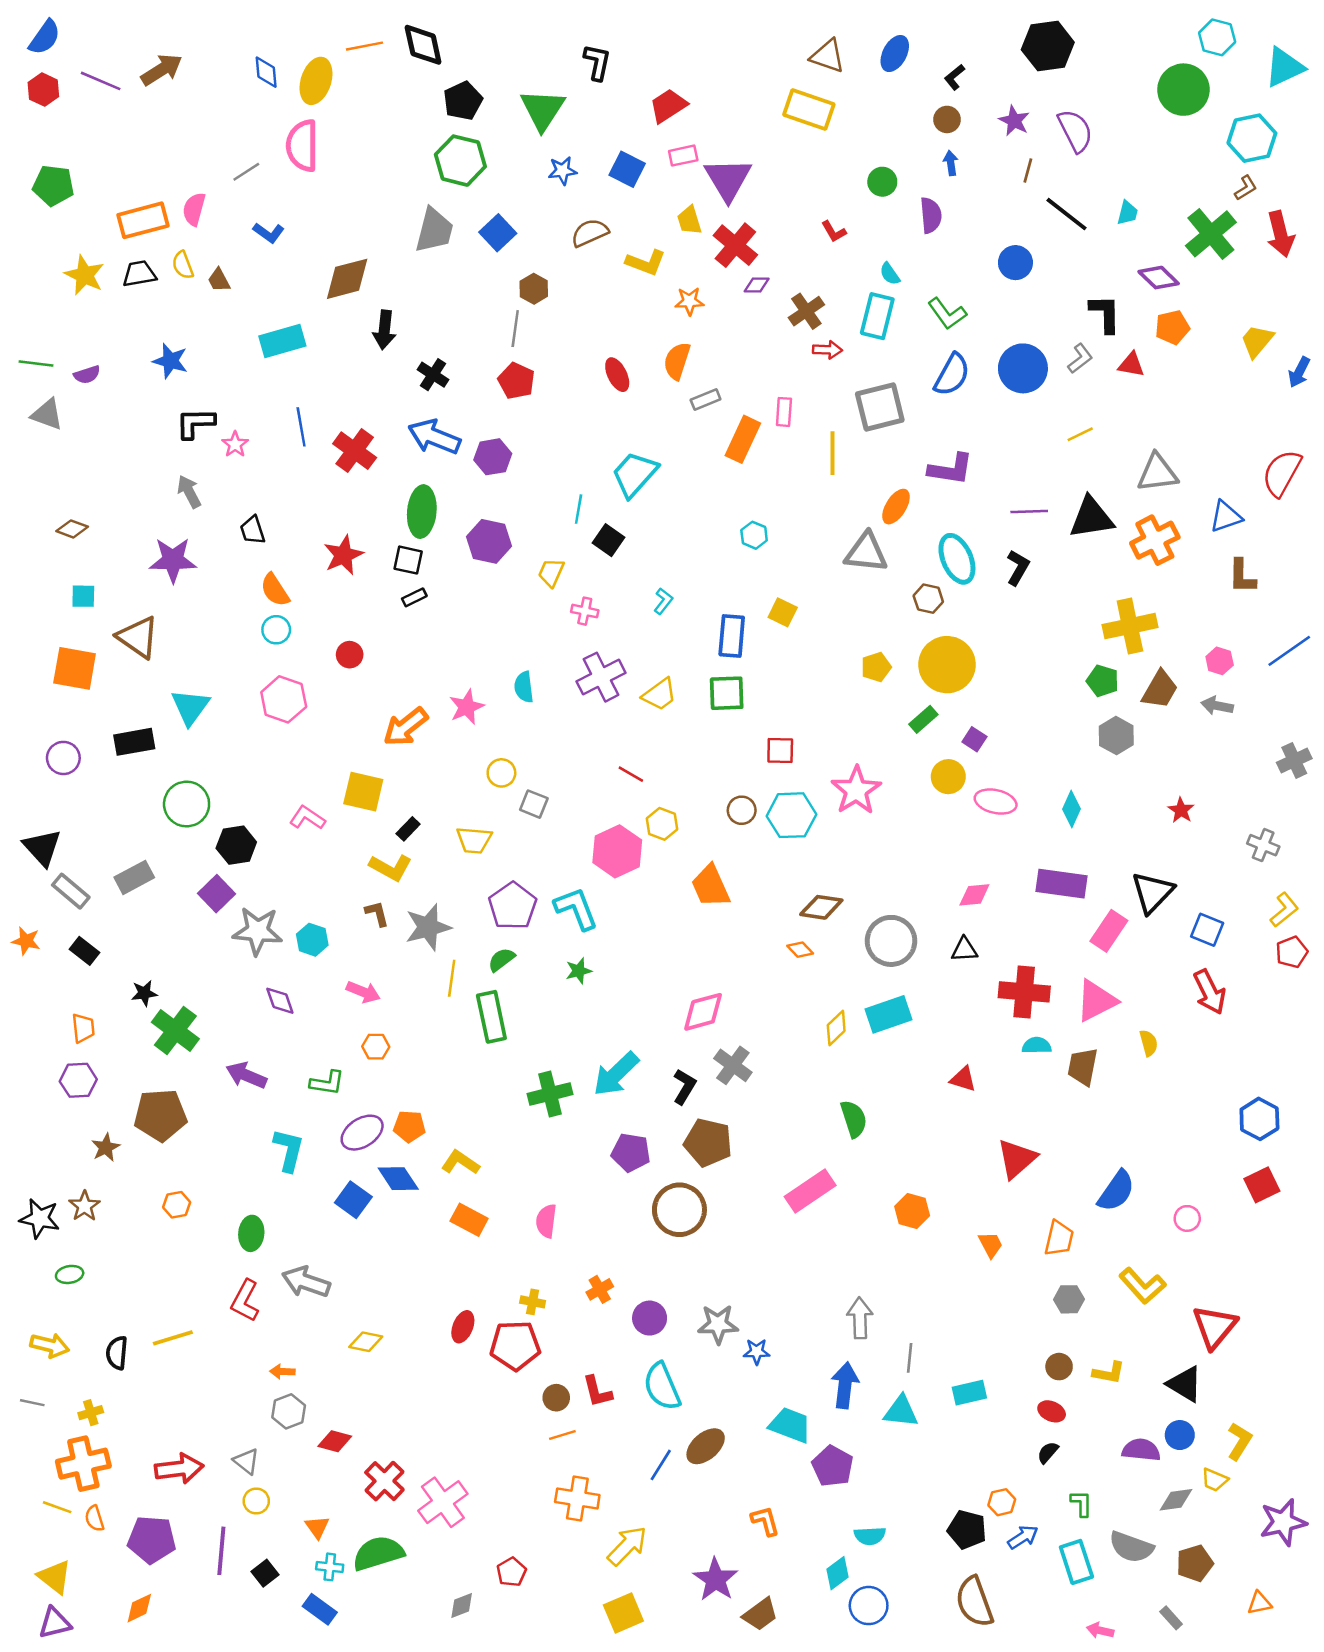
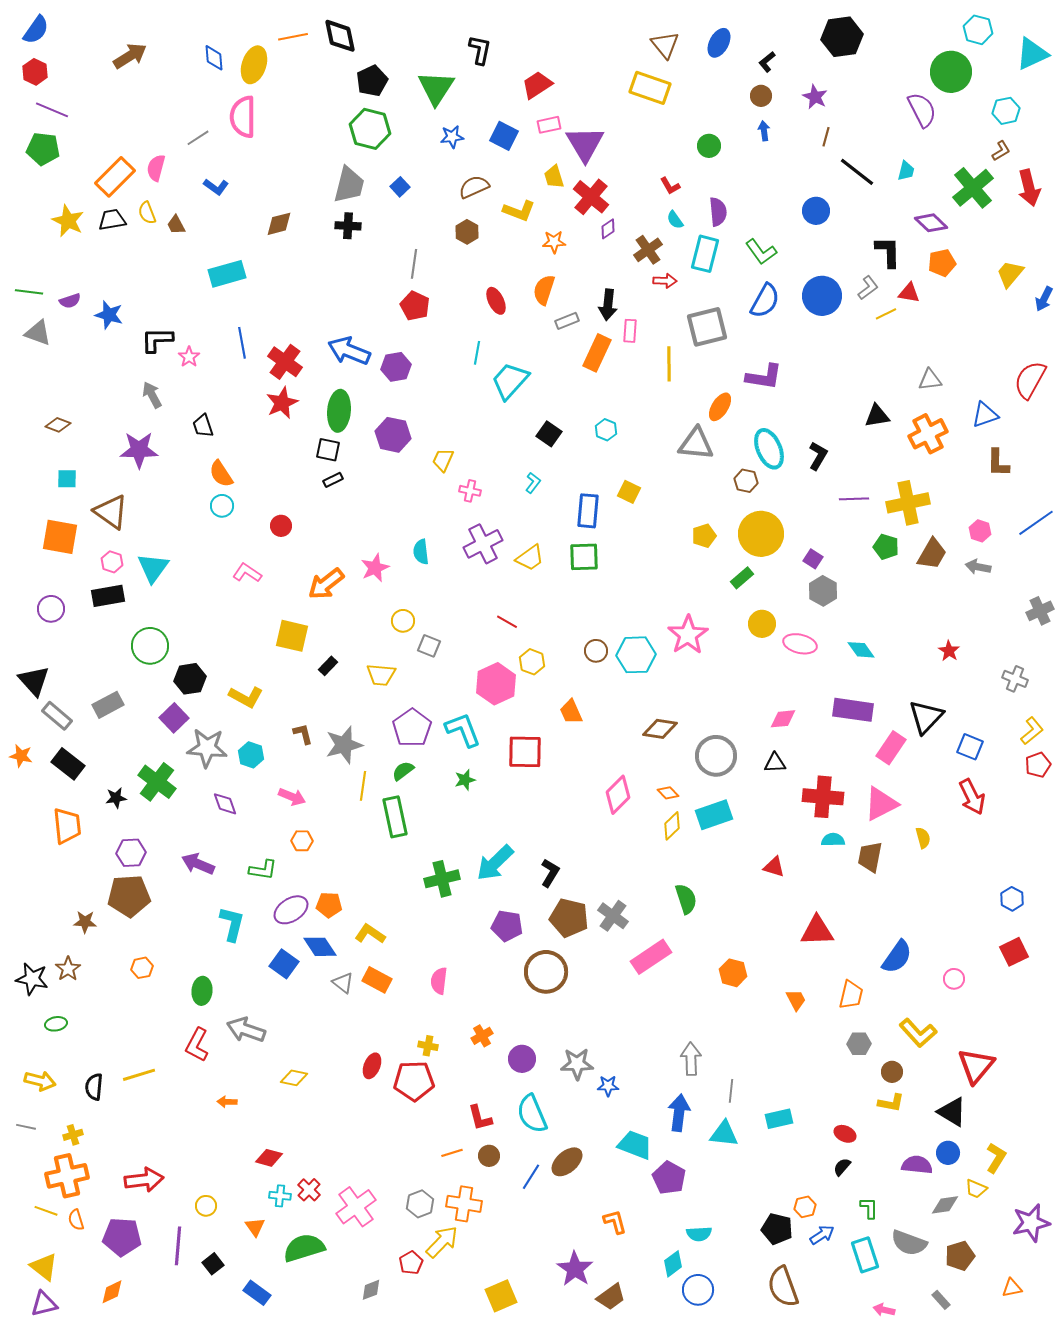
brown triangle: (828, 56) -> (665, 45), turned 32
purple line: (101, 81) -> (52, 110), moved
purple semicircle: (1075, 131) -> (922, 110), moved
cyan hexagon: (1252, 138) -> (1006, 111), size x0.7
purple semicircle: (931, 215) -> (718, 212), moved
orange rectangle: (143, 220) -> (115, 177), turned -30
blue square: (498, 233) -> (400, 187), size x0.7
cyan semicircle: (890, 274) -> (675, 220), moved
brown diamond: (347, 279) -> (279, 224), size x0.7
purple diamond: (757, 285) -> (608, 229), turned -35
brown hexagon: (534, 289) -> (467, 232), moved
black arrow: (384, 330) -> (608, 305), moved
blue star: (170, 361) -> (109, 315), moved
black cross: (433, 375) -> (348, 226), moved, turned -30
yellow line: (1080, 434) -> (886, 314), moved
gray triangle: (1157, 473) -> (930, 380), size x0.7
cyan line: (579, 509) -> (477, 353), moved
purple line: (1029, 512) -> (854, 499), moved
black triangle: (1091, 518) -> (877, 416), size x0.7
black square: (608, 540) -> (549, 434), moved
red star: (343, 555) -> (282, 403), moved
pink hexagon: (284, 699) -> (112, 562), moved, size x0.6
gray hexagon: (1116, 736) -> (823, 591), moved
purple square: (974, 739) -> (813, 559), moved
red square: (780, 750) -> (525, 752), moved, size x1.5
cyan diamond: (1071, 809) -> (861, 650), turned -60
pink L-shape: (307, 818) -> (247, 573), moved
yellow L-shape: (391, 867) -> (246, 697), moved
orange trapezoid: (711, 886) -> (571, 712), size x0.7
orange diamond: (800, 950) -> (668, 793), moved
black rectangle: (85, 951) -> (68, 764), size x1.4
pink diamond: (703, 1012) -> (618, 795), moved, turned -30
orange trapezoid: (83, 1028) -> (67, 826), size x1.5
green cross: (175, 1031) -> (157, 782), moved
gray cross: (733, 1065) -> (613, 916), moved
purple hexagon: (78, 1080) -> (131, 853), moved
blue hexagon: (1259, 1119) -> (1012, 899), size x0.7
brown star: (106, 1148) -> (85, 922), turned 30
red triangle: (1017, 1159) -> (817, 931), turned 39
brown circle: (1059, 1367) -> (892, 1072), moved
brown circle: (556, 1398) -> (489, 1156), moved
gray hexagon: (289, 1411) -> (420, 1204), moved
gray triangle: (246, 1461) -> (343, 983), moved
red cross: (384, 1481) -> (309, 1190), size x0.7
yellow arrow: (627, 1546) -> (442, 1242), moved
cyan cross: (330, 1567) -> (280, 1196), moved

